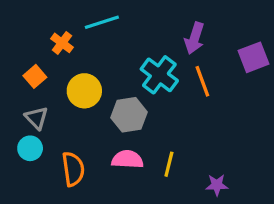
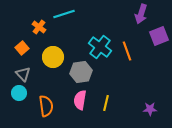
purple arrow: (194, 38) -> (141, 14), moved
pink semicircle: (127, 159) -> (80, 100), turned -84
purple star: (217, 185) -> (150, 109), moved

